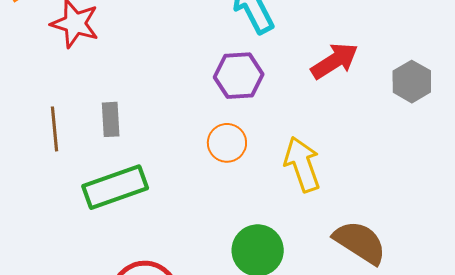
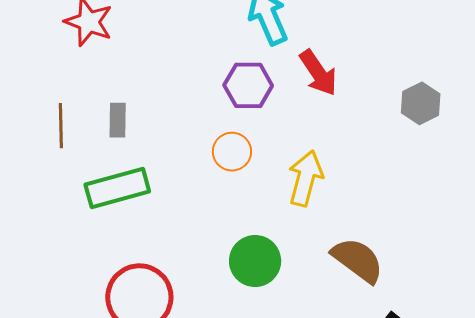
red arrow: (334, 61) -> (318, 73), moved, turned 84
yellow arrow: (302, 164) -> (306, 178), turned 30

